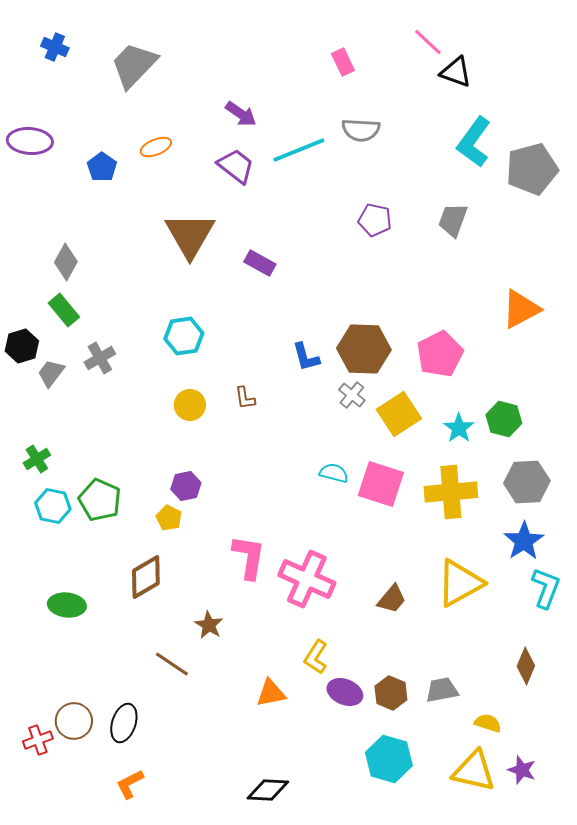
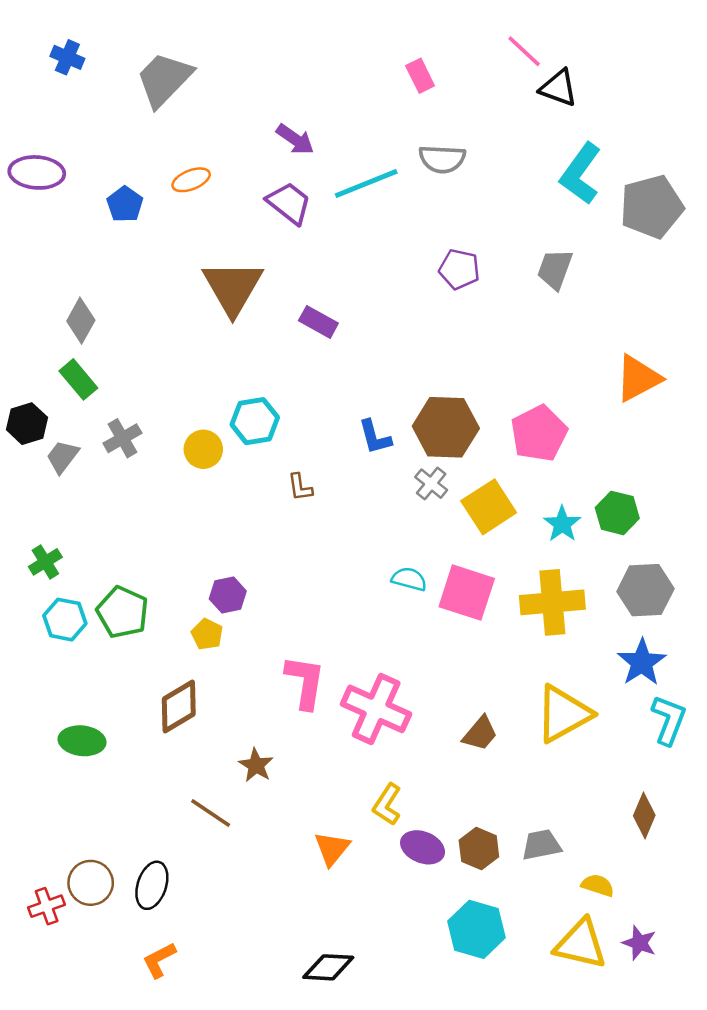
cyan hexagon: (184, 336) -> (255, 421), moved
yellow circle: (190, 405) -> (203, 449), moved
orange triangle: (271, 693) -> (332, 849), turned -40

